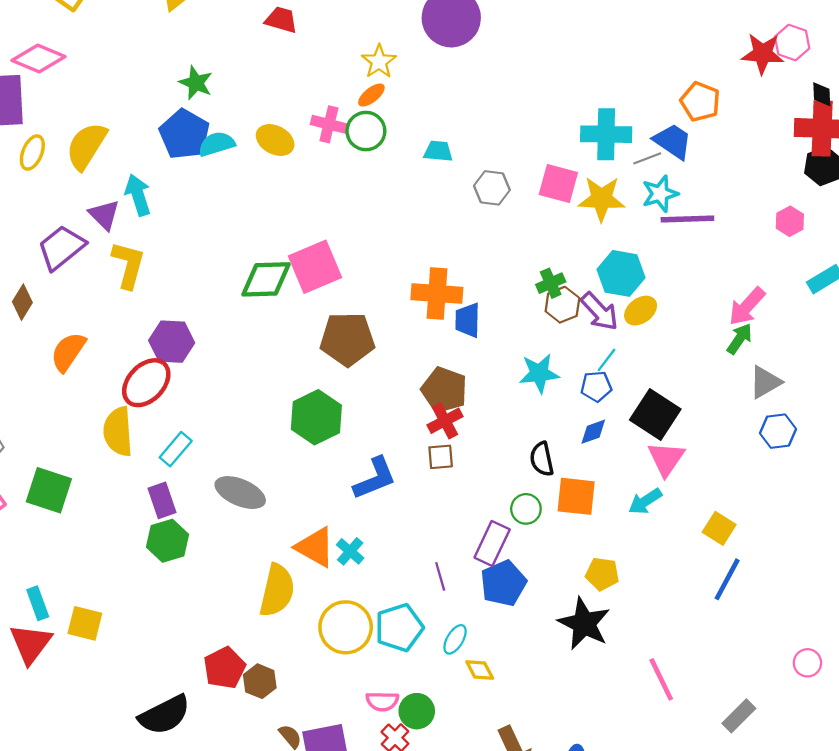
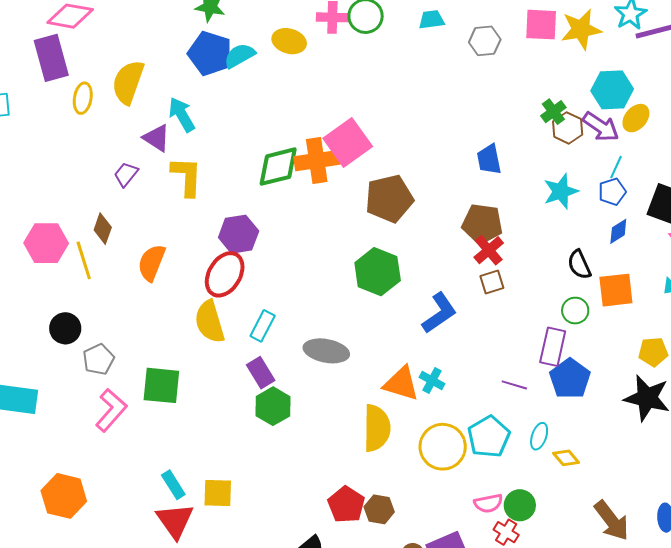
purple trapezoid: (61, 247) -> (126, 174), size x0.6
green diamond: (266, 279) -> (278, 167), moved
orange cross: (437, 294) -> (317, 161), moved
purple line: (440, 576) -> (514, 385), turned -45

